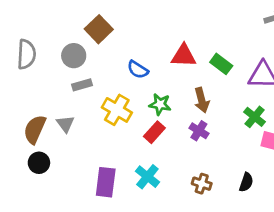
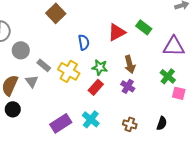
gray circle: (74, 56) -> (21, 50), moved
red triangle: (184, 56) -> (117, 32), turned -30
green rectangle: (221, 64) -> (144, 27), moved
blue semicircle: (138, 70) -> (84, 42), turned -133
gray rectangle: (82, 85) -> (44, 65), moved, turned 56
purple rectangle: (106, 182) -> (61, 123), turned 50

